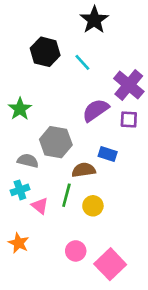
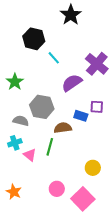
cyan line: (82, 62) -> (54, 58), moved
purple square: (129, 120) -> (97, 107), moved
yellow circle: (93, 206) -> (93, 168), moved
orange star: (19, 243) -> (14, 192), moved

